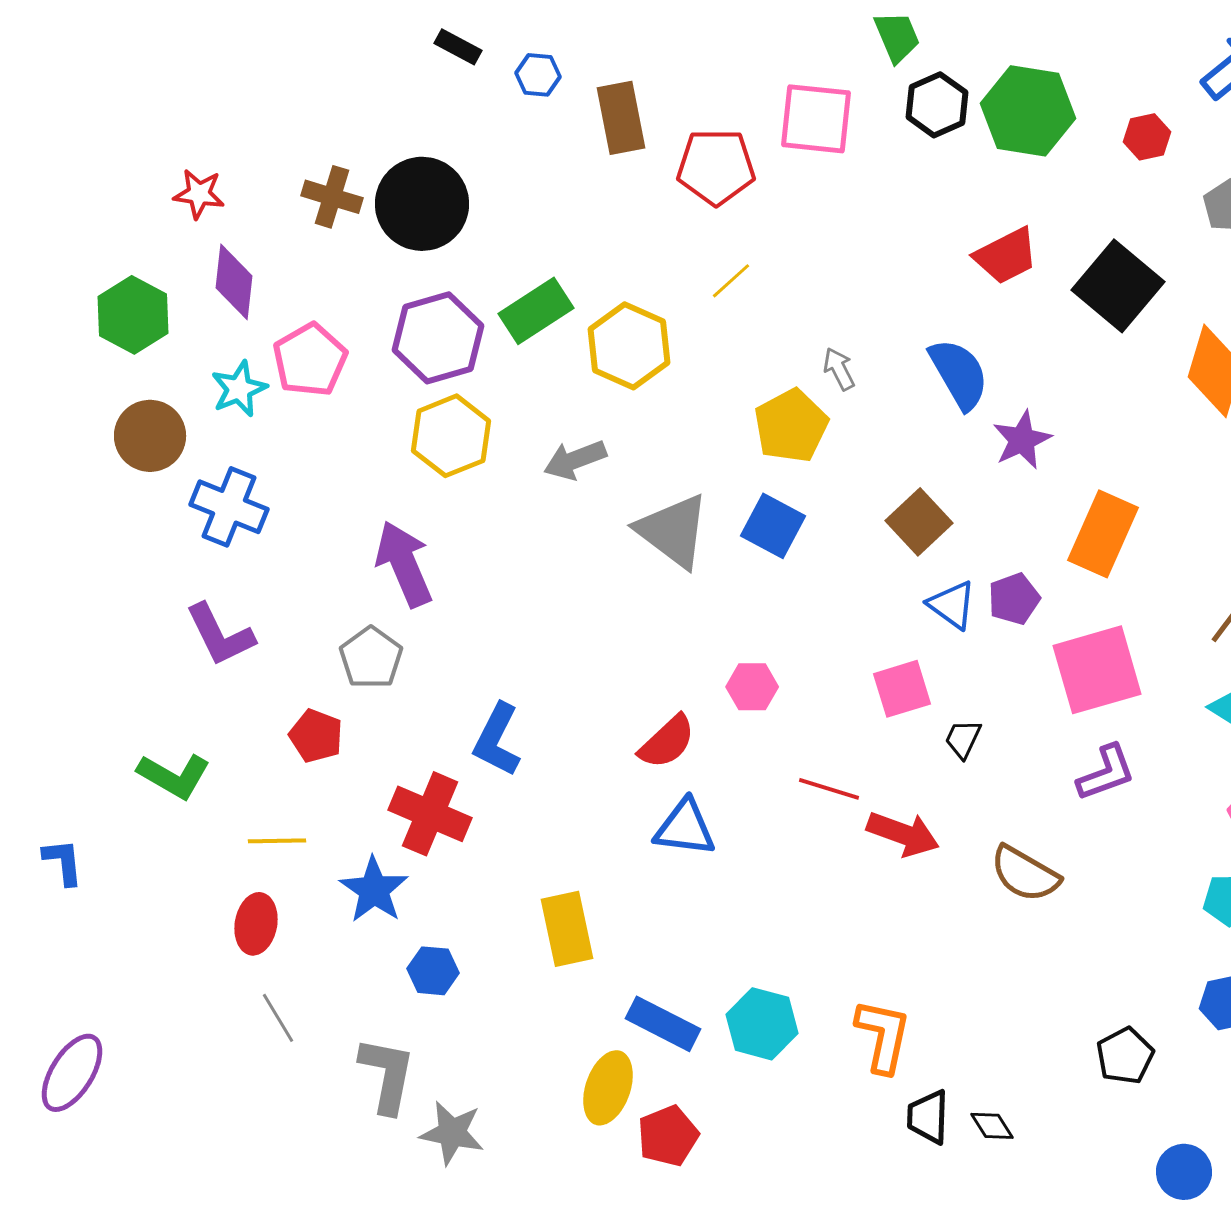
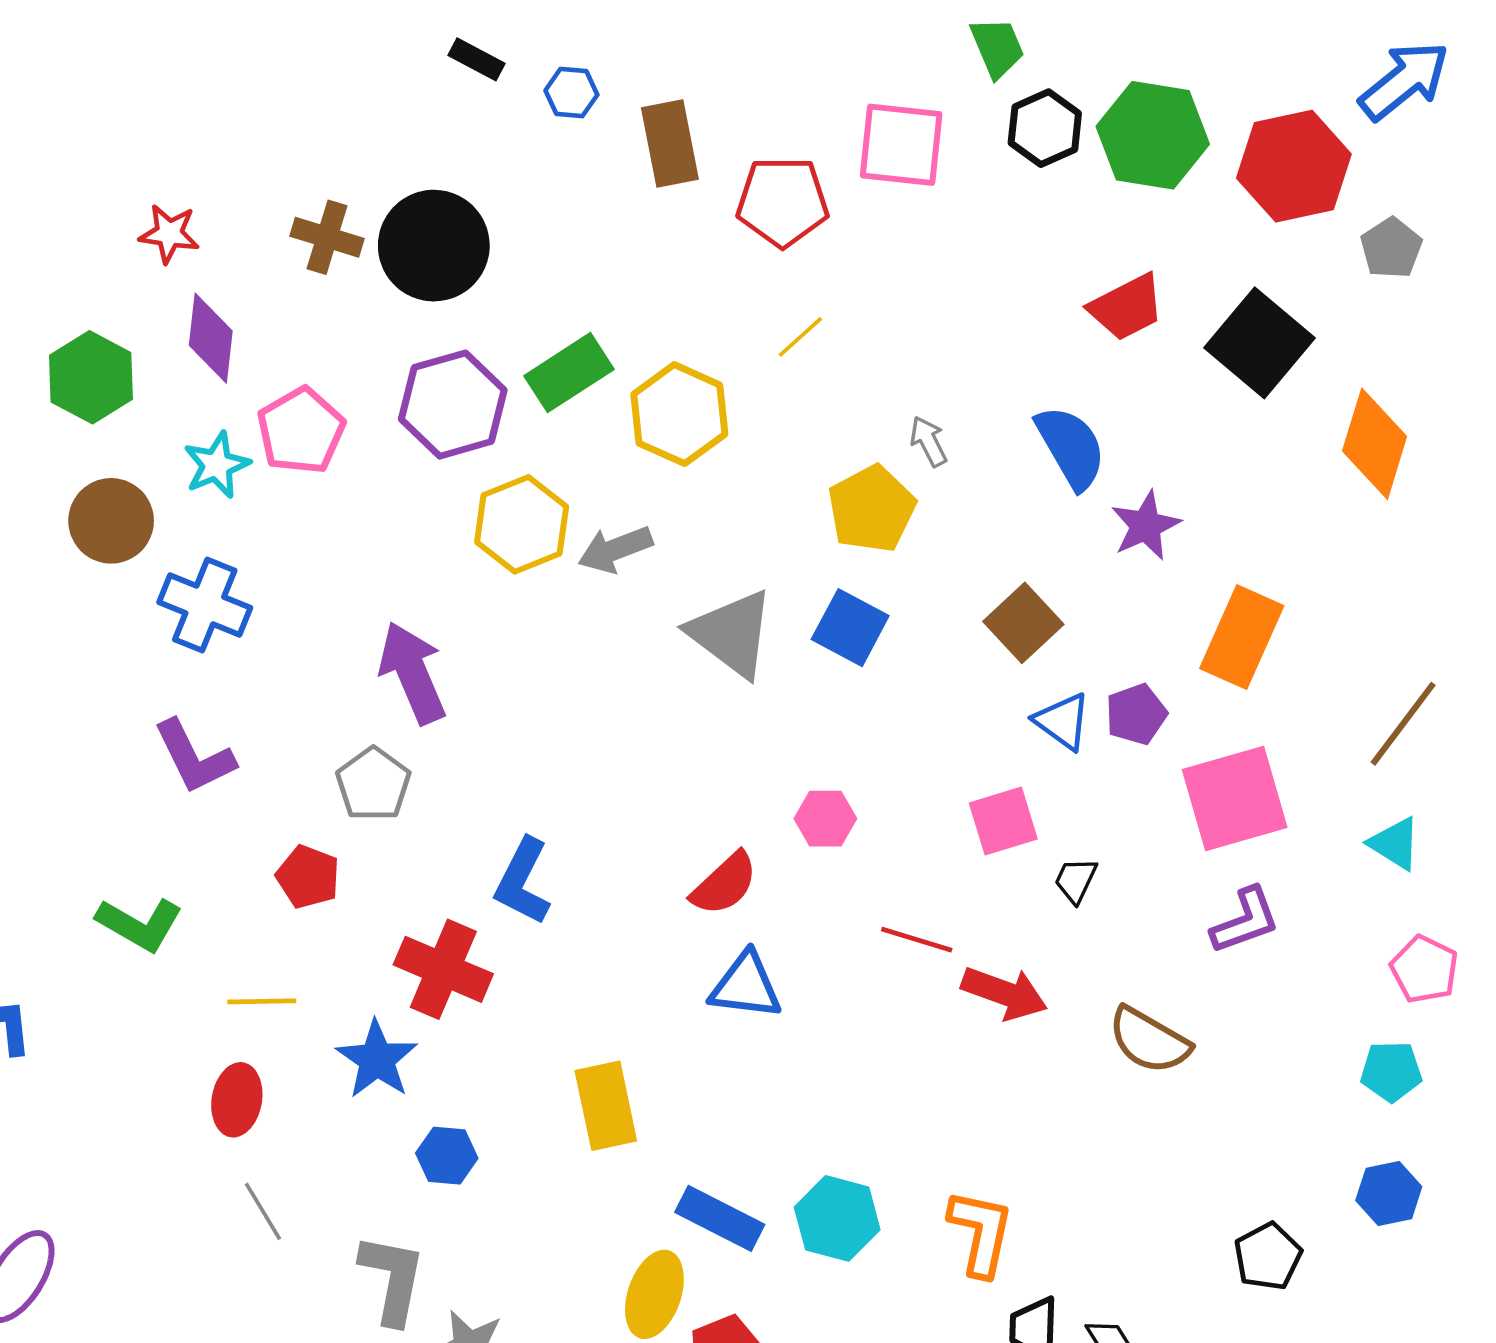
red hexagon: (1147, 137) -> (1294, 166), size x2.0
yellow hexagon: (451, 436) -> (522, 524), moved

